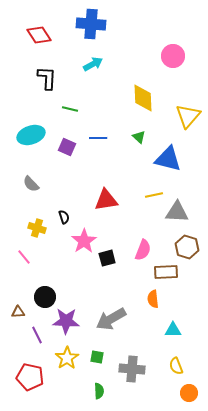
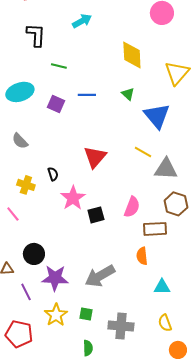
blue triangle: (168, 159) -> (157, 116), turned 36
yellow line: (154, 195) -> (143, 152), turned 42
red triangle: (106, 200) -> (95, 157), turned -40

